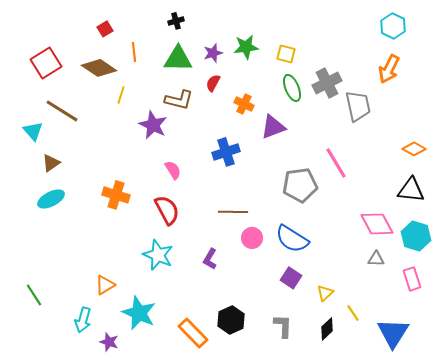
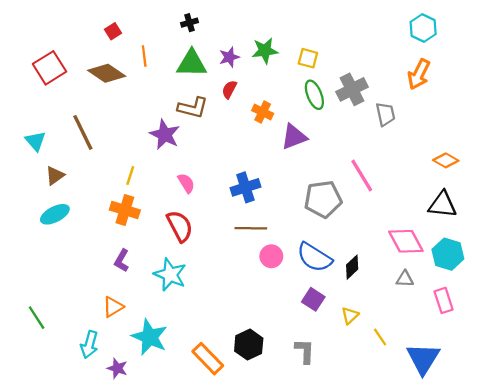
yellow line: (121, 95) -> (130, 176), moved
gray trapezoid: (358, 106) -> (385, 114), size x0.7
brown line: (62, 111) -> (83, 132), moved, turned 32
blue cross: (226, 152) -> (245, 187), moved
purple L-shape: (210, 259) -> (122, 261), moved
black diamond: (327, 329) -> (352, 267), moved

